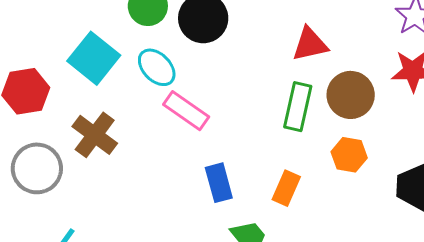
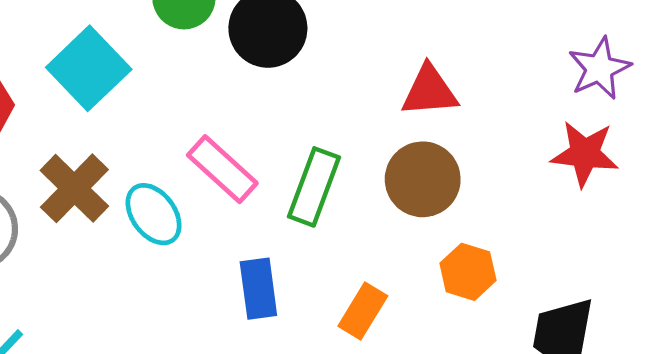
cyan ellipse: (157, 67) -> (154, 214), moved
brown circle: (351, 95) -> (423, 179), moved
green rectangle: (298, 107) -> (314, 187), moved

